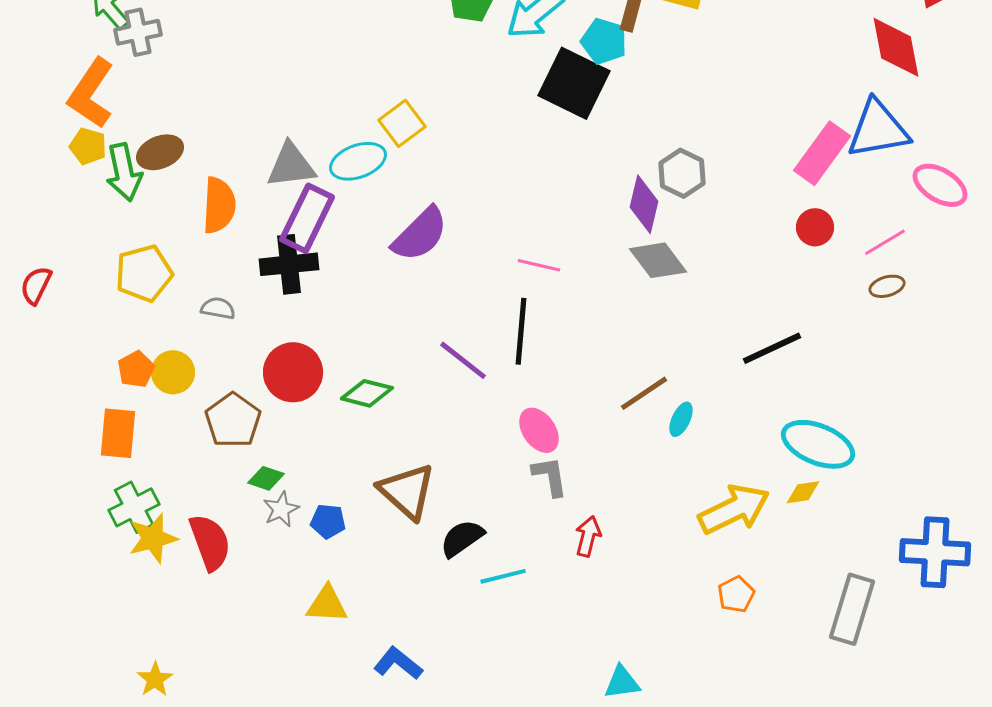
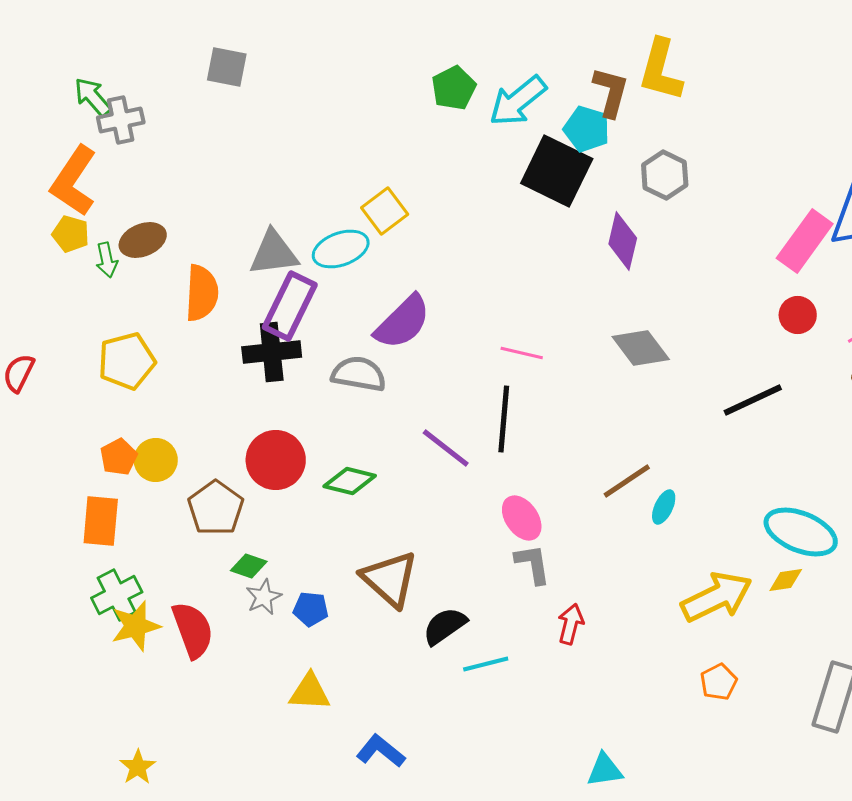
green arrow: (124, 172) -> (107, 260), size x0.6
gray hexagon: (682, 173) -> (665, 175), moved
purple diamond: (644, 204) -> (623, 241), moved
gray semicircle: (218, 308) -> (359, 374), moved, size x1.6
black line: (772, 348) -> (753, 400), moved

